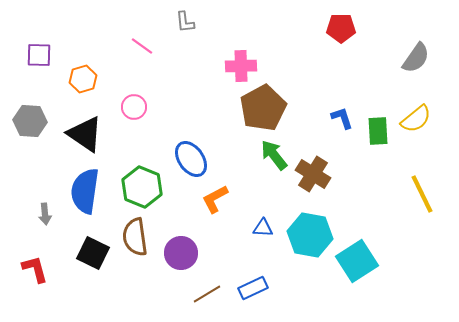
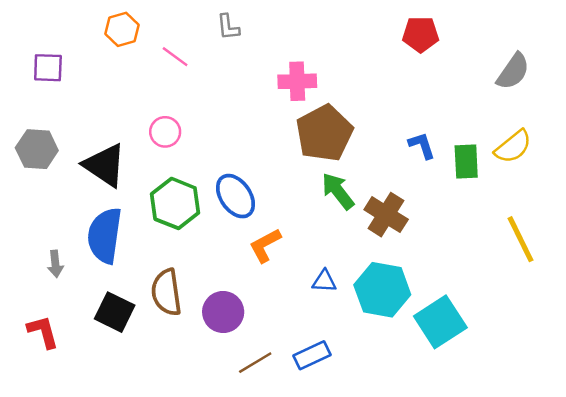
orange hexagon: (83, 79) -> (122, 29), moved
green hexagon: (142, 187) -> (175, 203), moved

